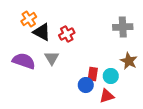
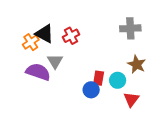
orange cross: (29, 19) -> (31, 42), moved
purple semicircle: (24, 61) -> (38, 72), moved
red triangle: (107, 96) -> (131, 99), moved, turned -35

